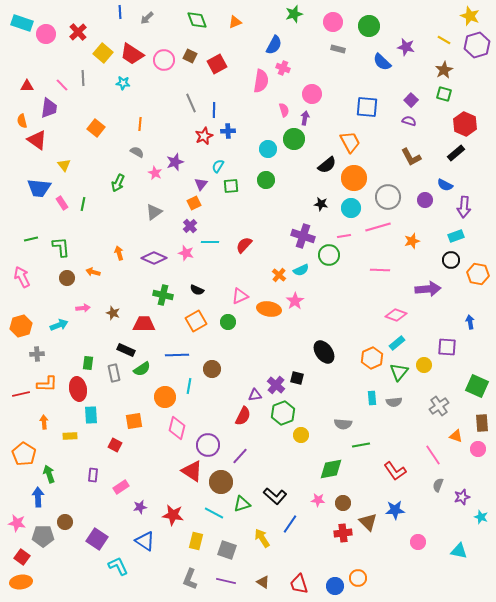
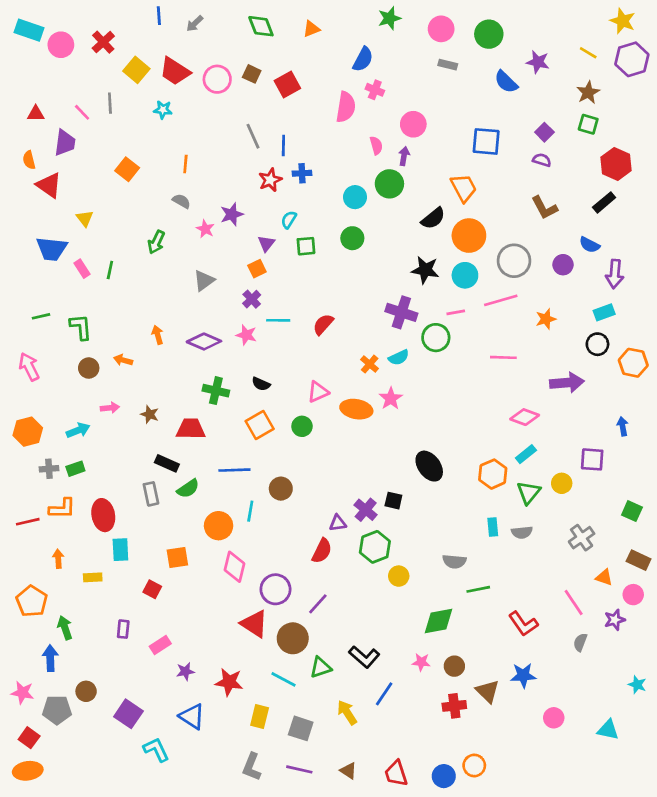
black star: (321, 204) -> (425, 270), size x1.5
green rectangle: (88, 363) -> (75, 469), moved, turned 64
green square: (477, 386) -> (632, 511), size x0.7
brown rectangle: (482, 423) -> (639, 560), turned -60
purple star: (462, 497) -> (615, 620), moved

